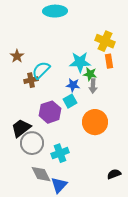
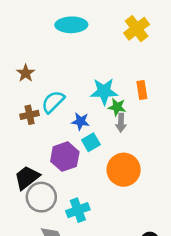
yellow cross: (105, 41) -> (137, 29), moved, turned 30
brown star: (17, 56) -> (26, 73), moved
brown cross: (31, 80) -> (30, 115), moved
blue star: (73, 85) -> (80, 121), moved

